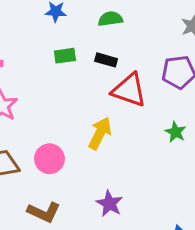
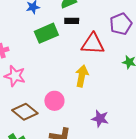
green rectangle: (65, 56) -> (46, 33), size x1.6
black rectangle: (106, 60) -> (72, 21), moved

